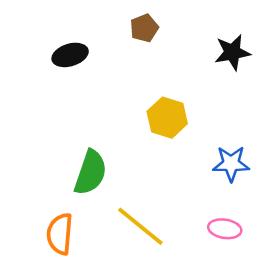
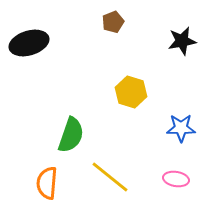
black ellipse: (70, 55) -> (29, 43), moved, size x1.4

